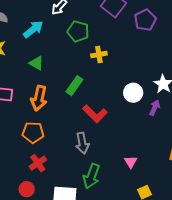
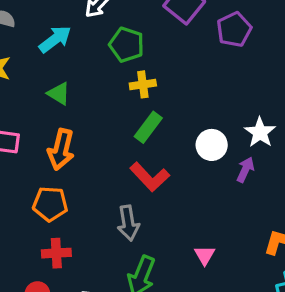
yellow cross: (99, 55) -> (143, 84), moved
green rectangle: (74, 86) -> (148, 127), moved
red cross: (38, 163) -> (56, 253), turned 30

